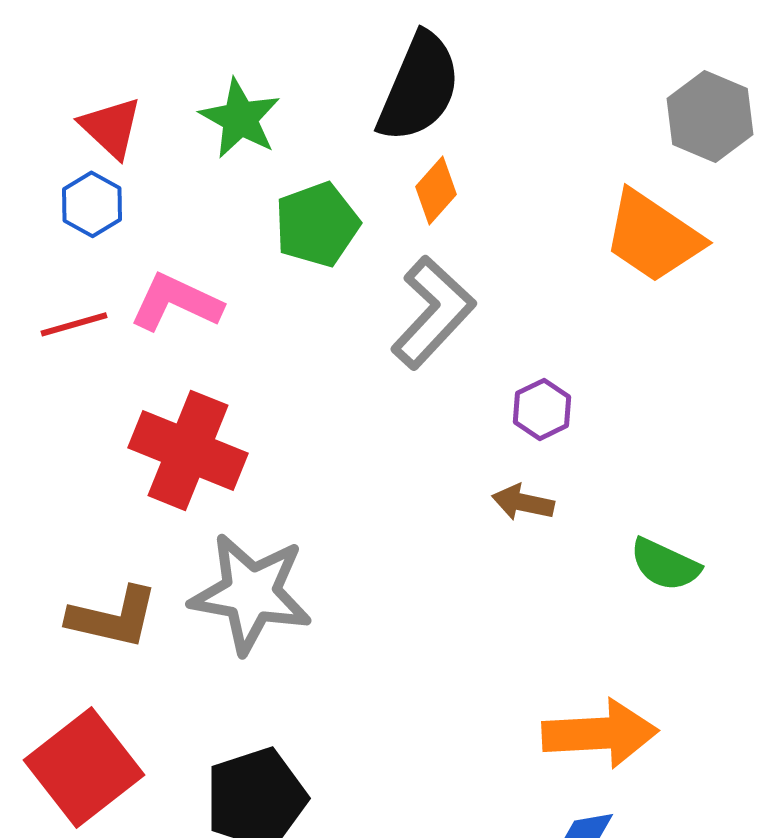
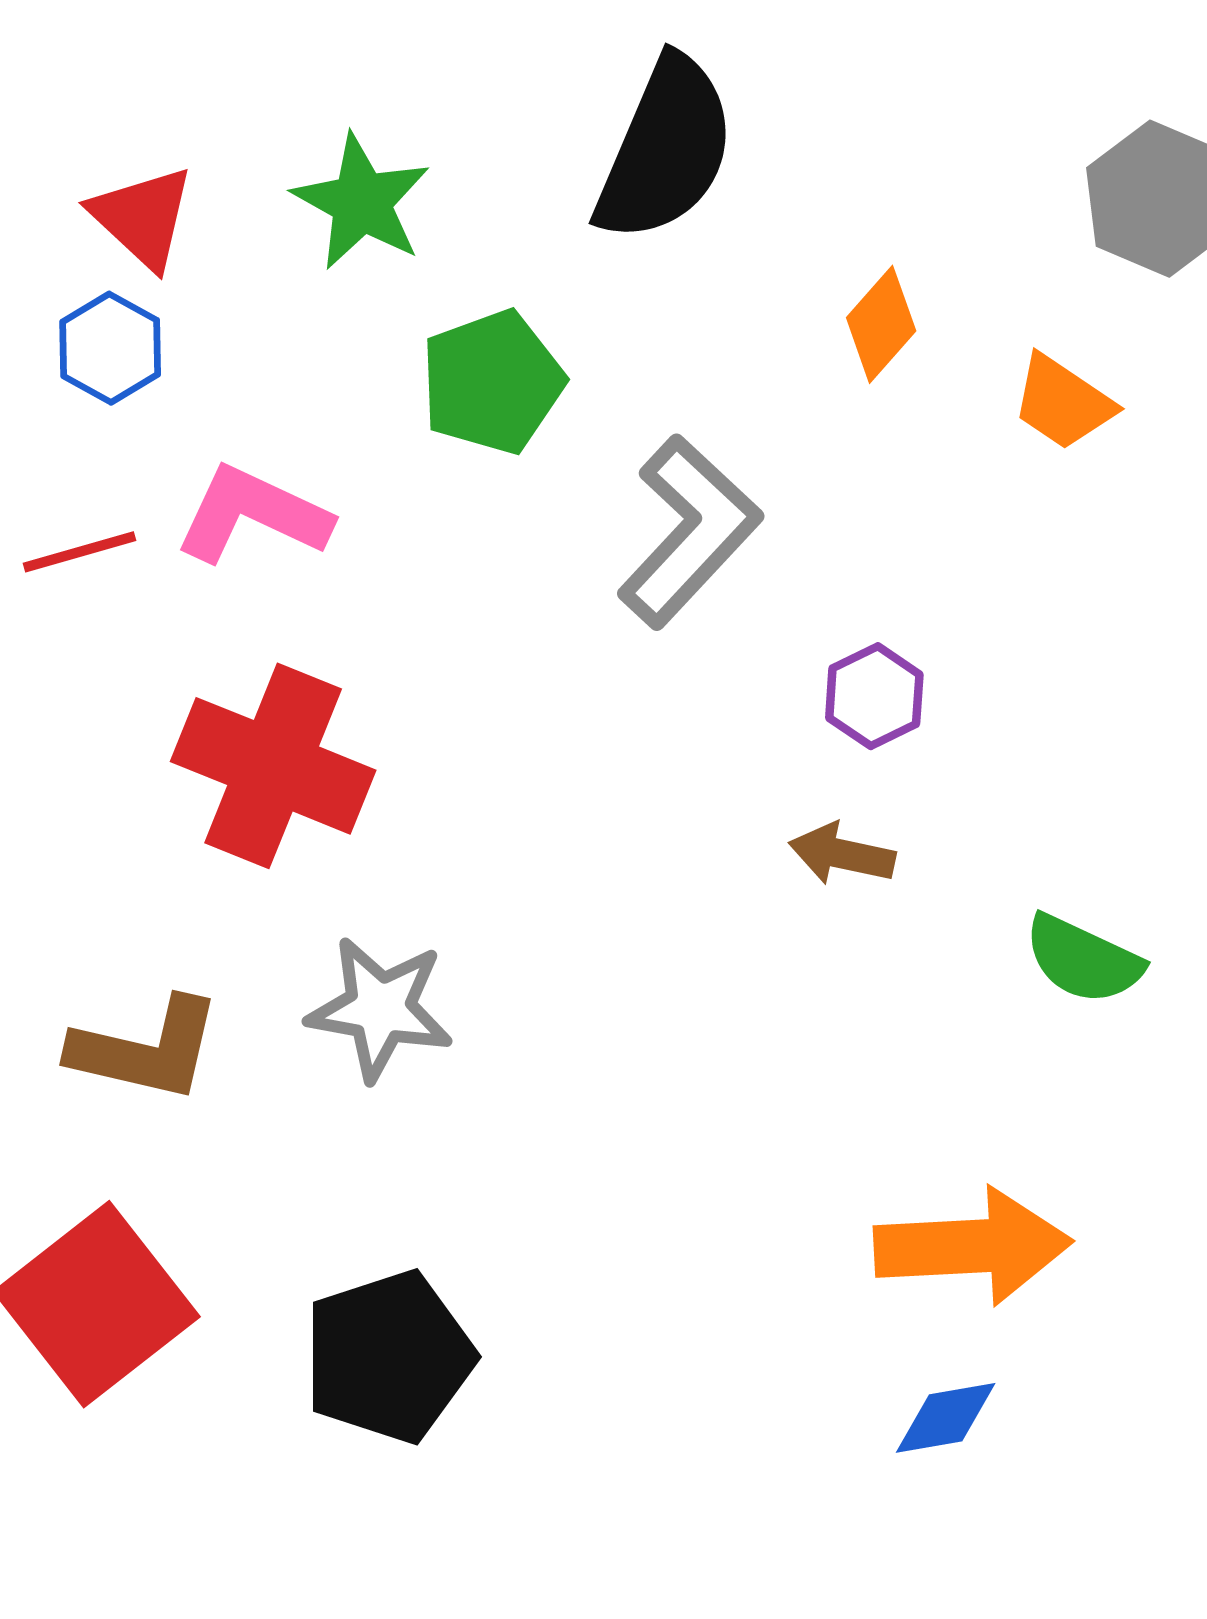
orange diamond: (436, 190) -> (881, 324), moved
orange trapezoid: (653, 236) -> (1063, 402), size x0.6
gray star: (251, 593) -> (380, 1009), size x0.7

